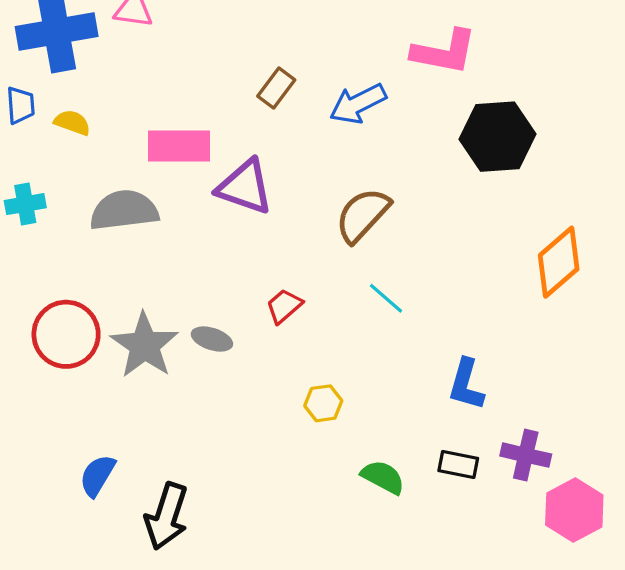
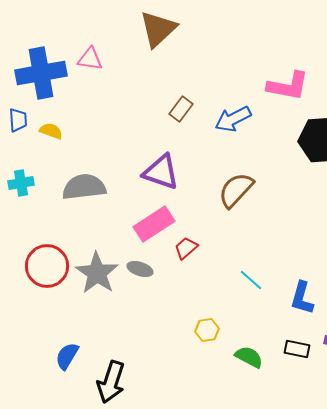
pink rectangle: (179, 146) -> (154, 224), moved, turned -33
cyan line: (386, 298) -> (251, 280), moved
yellow hexagon: (323, 403) -> (207, 330), moved

